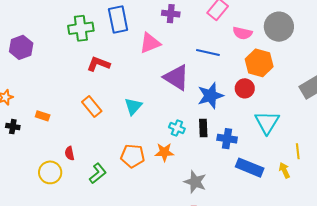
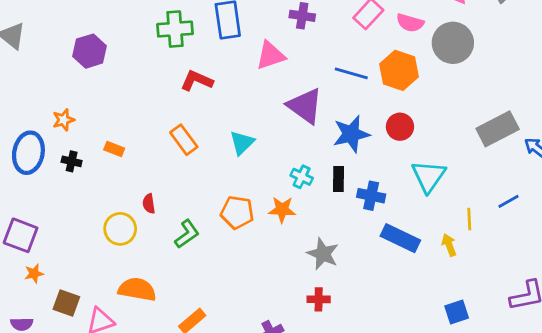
pink semicircle: (242, 33) -> (410, 23), moved
orange hexagon: (259, 63) -> (399, 70), moved

